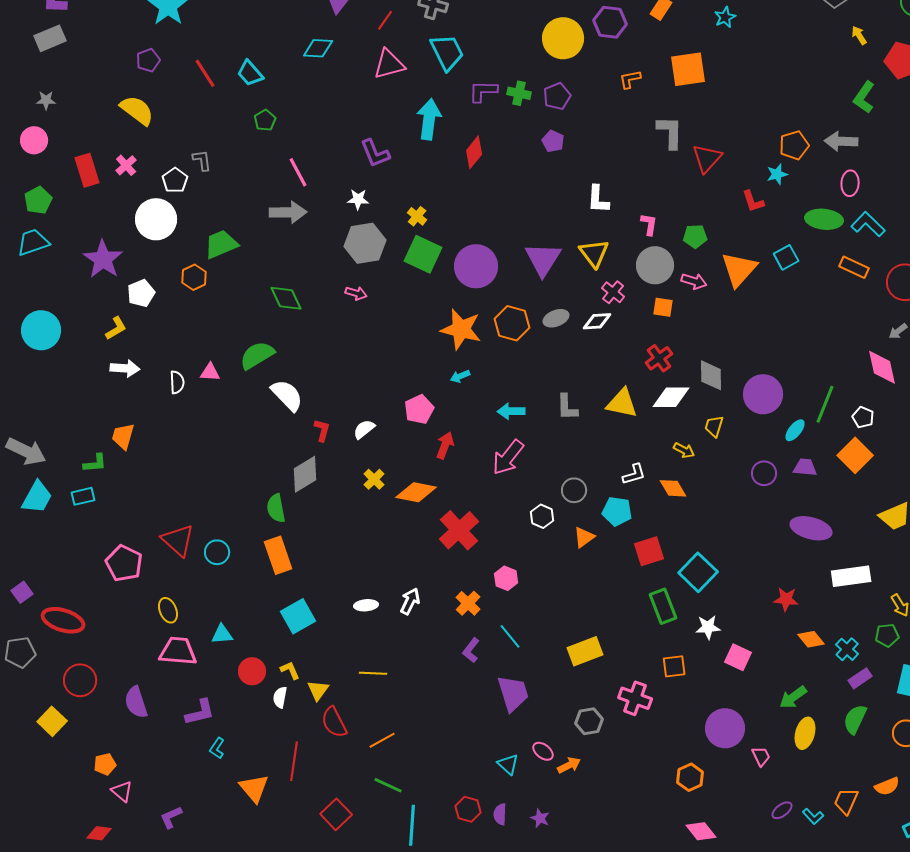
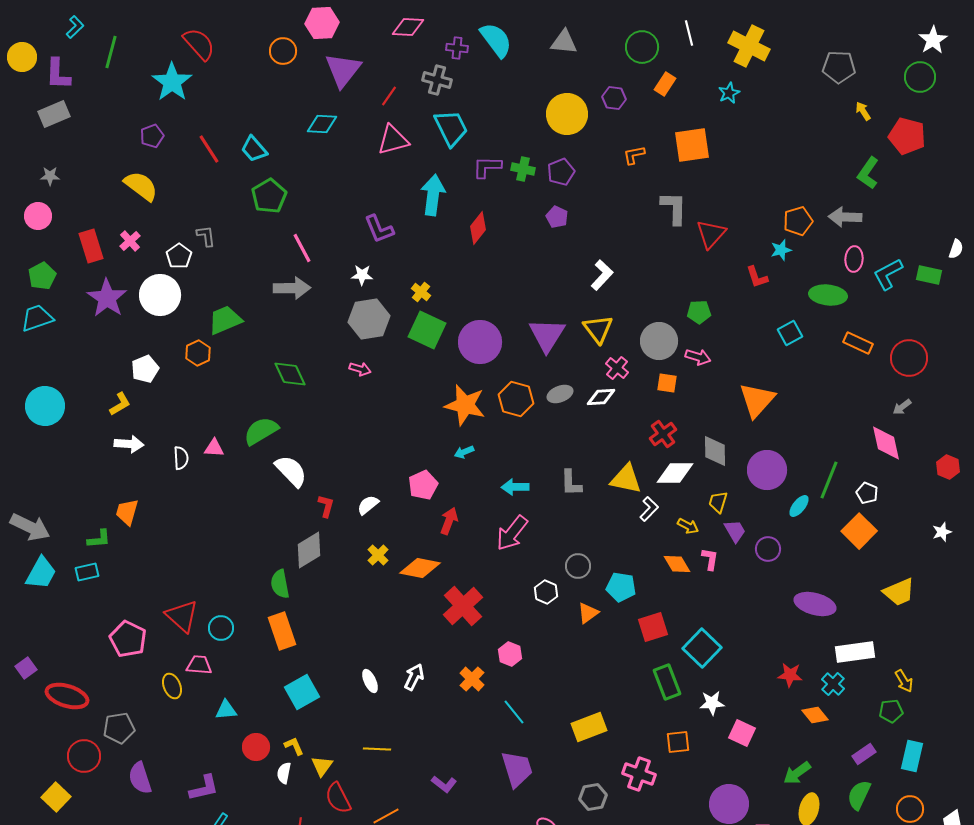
purple hexagon: (610, 22) -> (614, 98), size x0.7
green pentagon: (265, 120) -> (269, 196), size x1.6
white L-shape: (598, 199) -> (602, 275), turned -140
pink L-shape: (649, 224) -> (710, 559), moved
cyan L-shape: (868, 224) -> (888, 274), moved, turned -72
purple star: (103, 259) -> (107, 298), moved
orange triangle: (739, 269) -> (757, 400), moved
purple trapezoid: (805, 467) -> (735, 531), moved, turned 55
white L-shape: (634, 474) -> (649, 509), moved, turned -30
white ellipse: (366, 605) -> (370, 681), turned 70
cyan cross: (847, 649) -> (833, 684), moved
purple L-shape: (471, 650) -> (444, 784), moved, turned -90
pink trapezoid: (178, 651) -> (199, 665), moved, size x0.7
gray pentagon: (20, 652) -> (119, 728), moved

